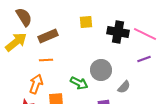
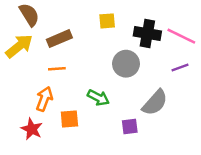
gray circle: (101, 70) -> (126, 64), moved
gray semicircle: (124, 87) -> (155, 103), size x1.6

